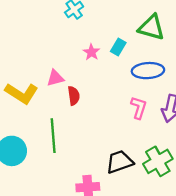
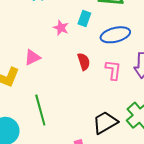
red semicircle: (74, 96) -> (84, 62), moved

